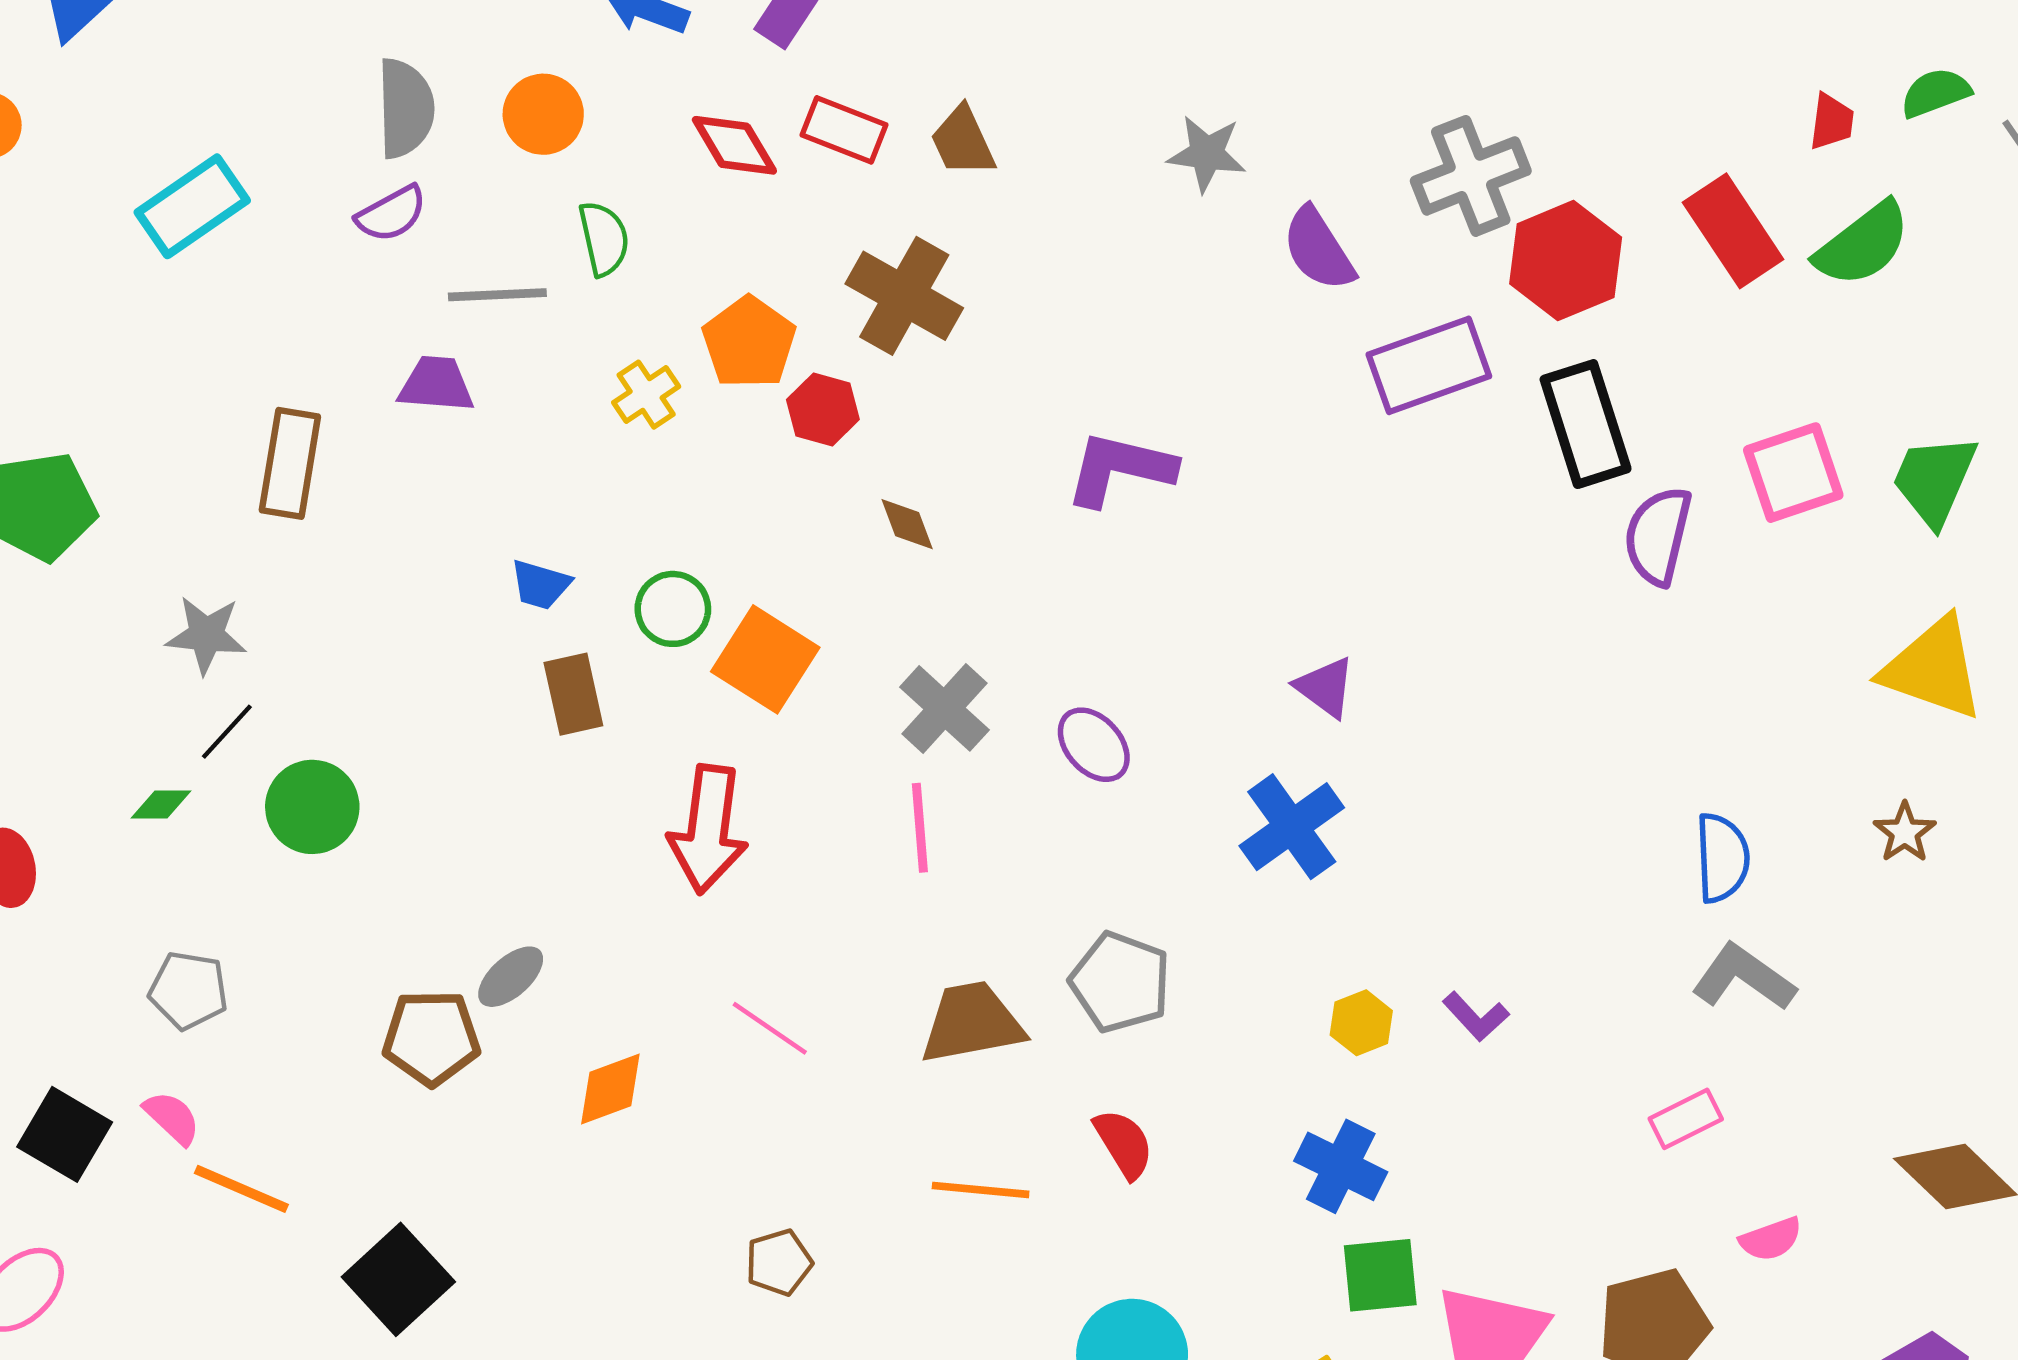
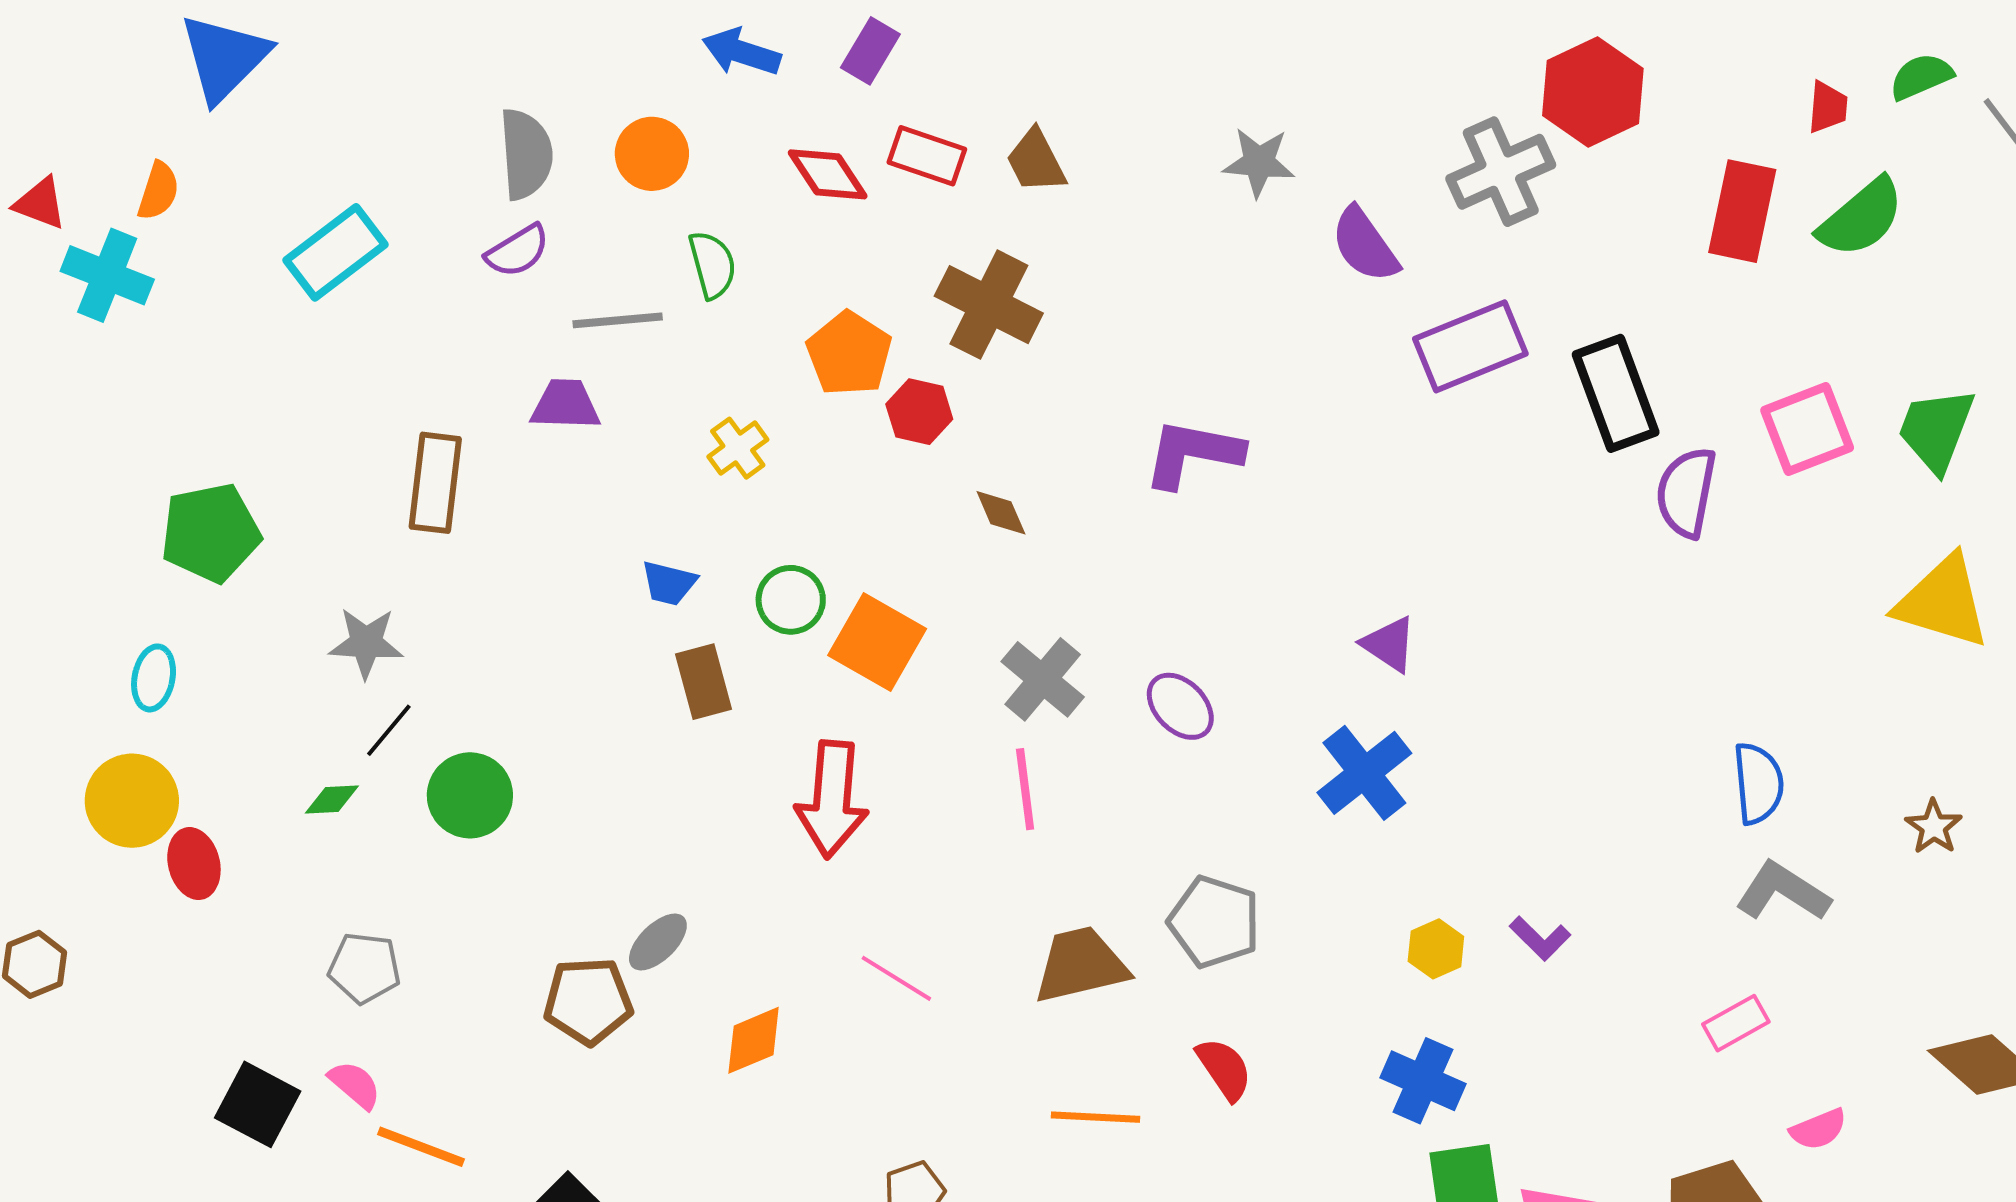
red rectangle: (1733, 231) -> (1742, 211), turned 48
red hexagon: (1566, 261) -> (1593, 92), moved
yellow cross: (646, 395) -> (738, 448), moved
brown star: (1905, 832) -> (1934, 827), moved

